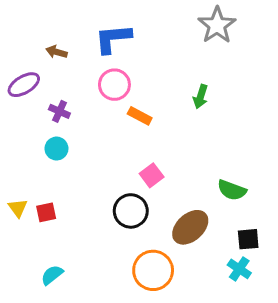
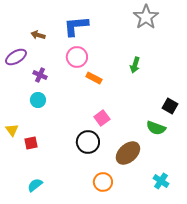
yellow triangle: (18, 208) -> (12, 130), moved
black square: (248, 239) -> (170, 106), moved, turned 35
orange circle: (153, 270) -> (103, 182), size x0.7

